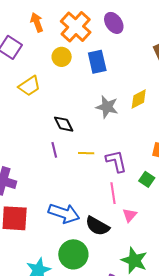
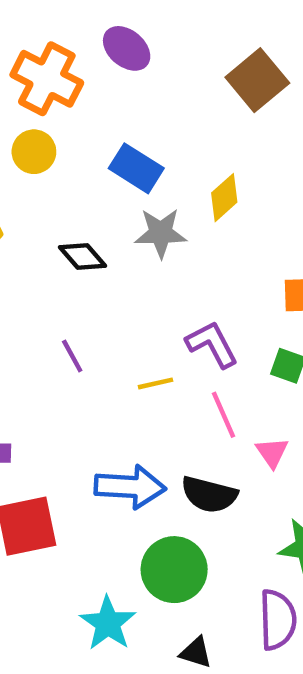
blue rectangle: (97, 62) -> (136, 168), moved, turned -30
black diamond: (64, 124) -> (82, 257), moved
yellow line: (86, 153) -> (156, 383), moved

